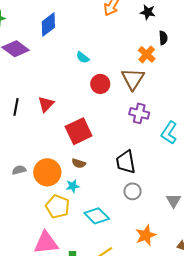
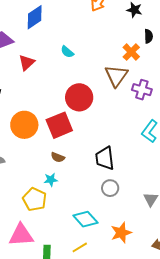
red circle: (100, 84) -> (79, 97), moved, size x1.4
red triangle: (46, 104) -> (27, 63), moved
purple cross: (139, 113) -> (142, 90), moved
orange circle: (47, 172) -> (24, 125), moved
cyan diamond: (97, 216) -> (85, 219), moved

